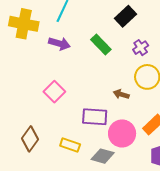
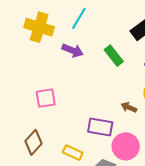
pink square: (54, 92) -> (46, 98), moved, turned 30

